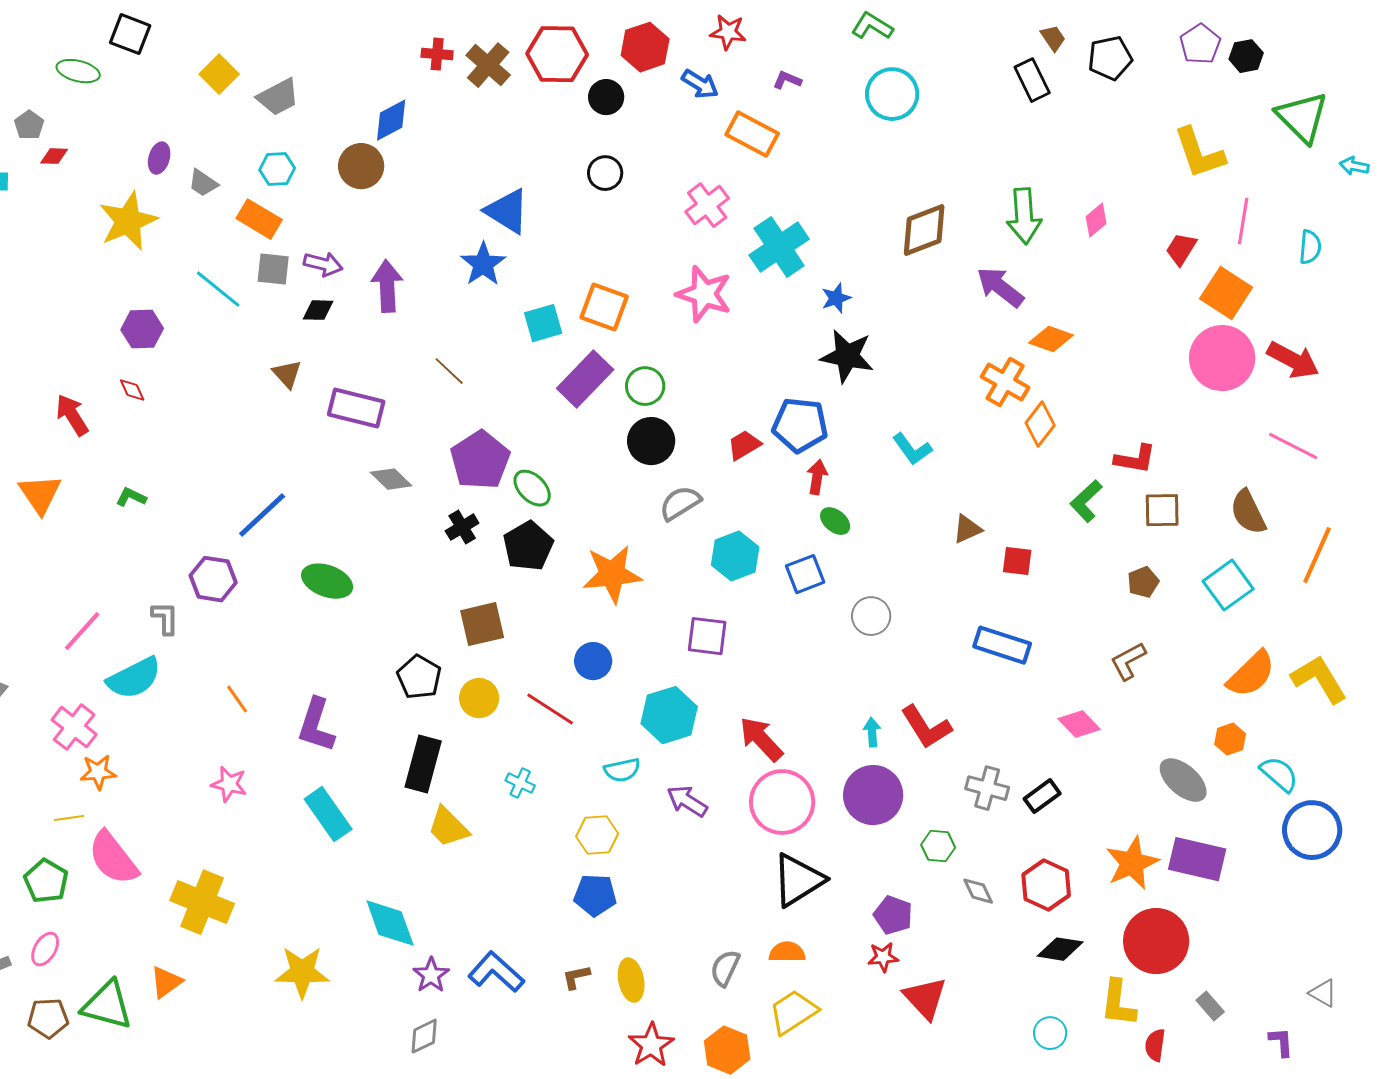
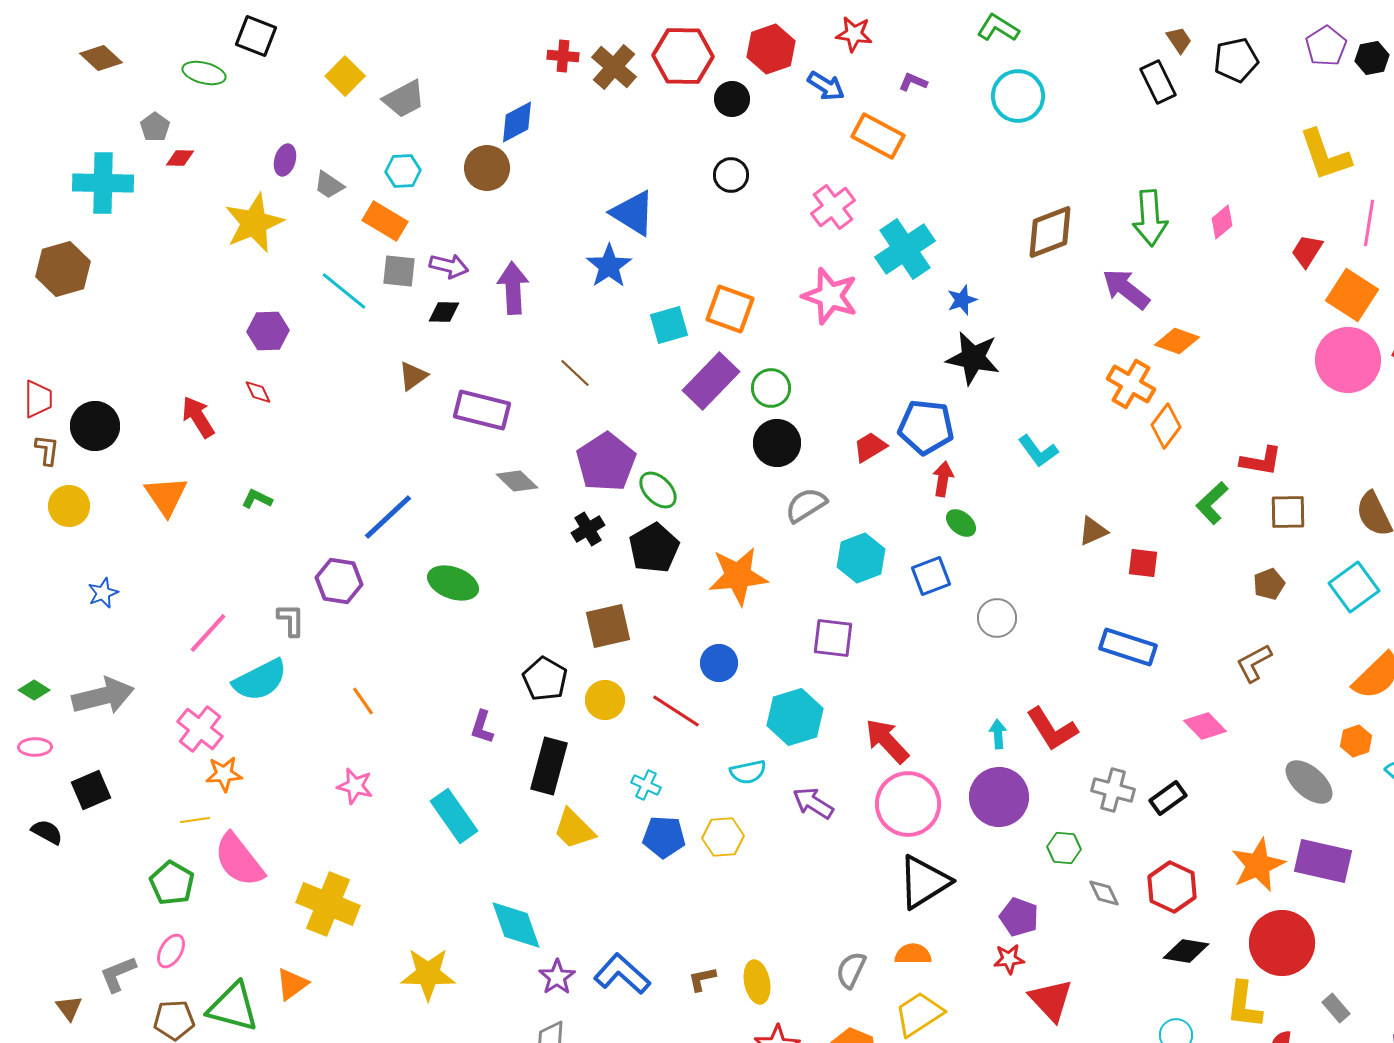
brown triangle: (287, 374) -> (413, 376), turned 36
purple L-shape: (316, 725) -> (482, 727), moved, size x0.6
blue pentagon: (595, 895) -> (664, 837), moved

